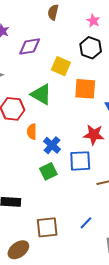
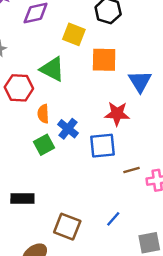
green square: (48, 171) -> (44, 145), moved
brown square: (47, 227) -> (67, 227), turned 30

